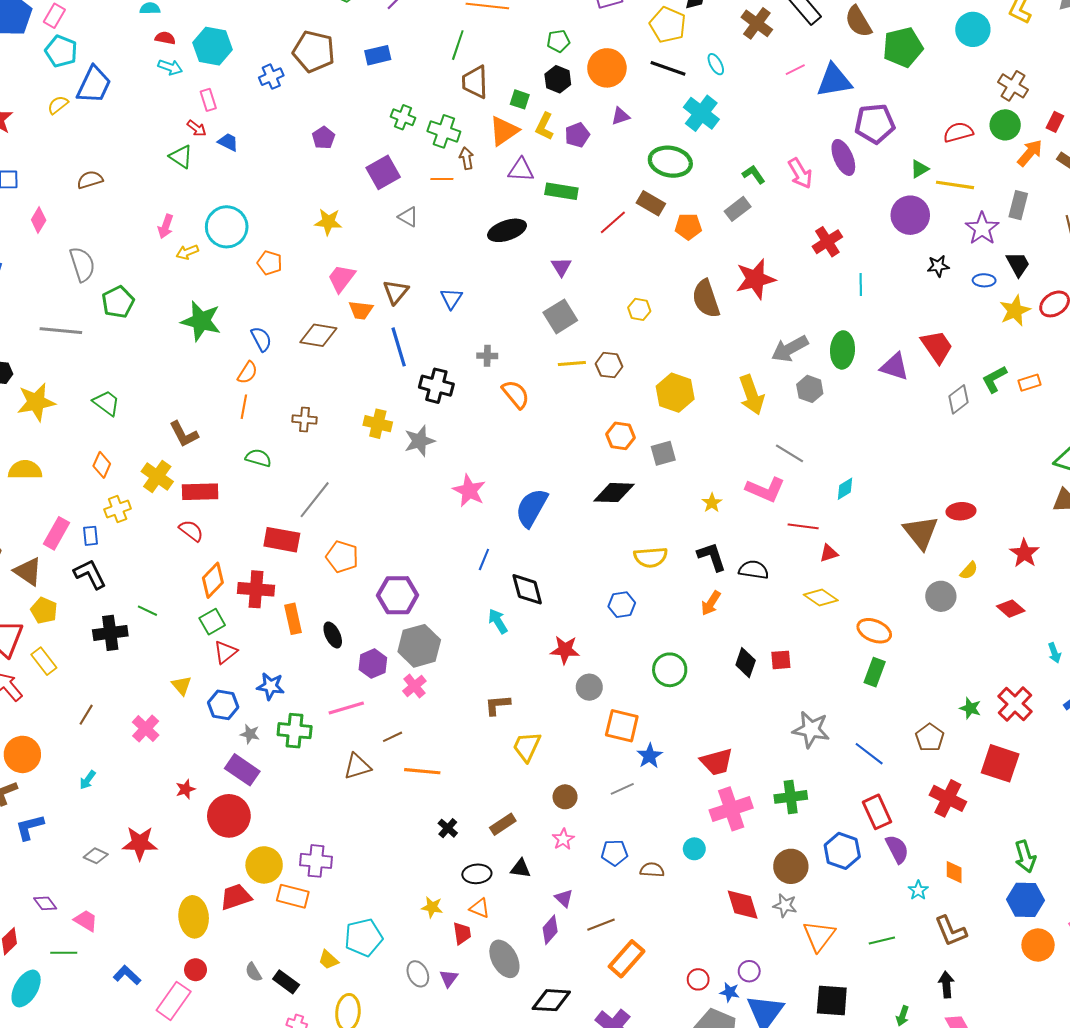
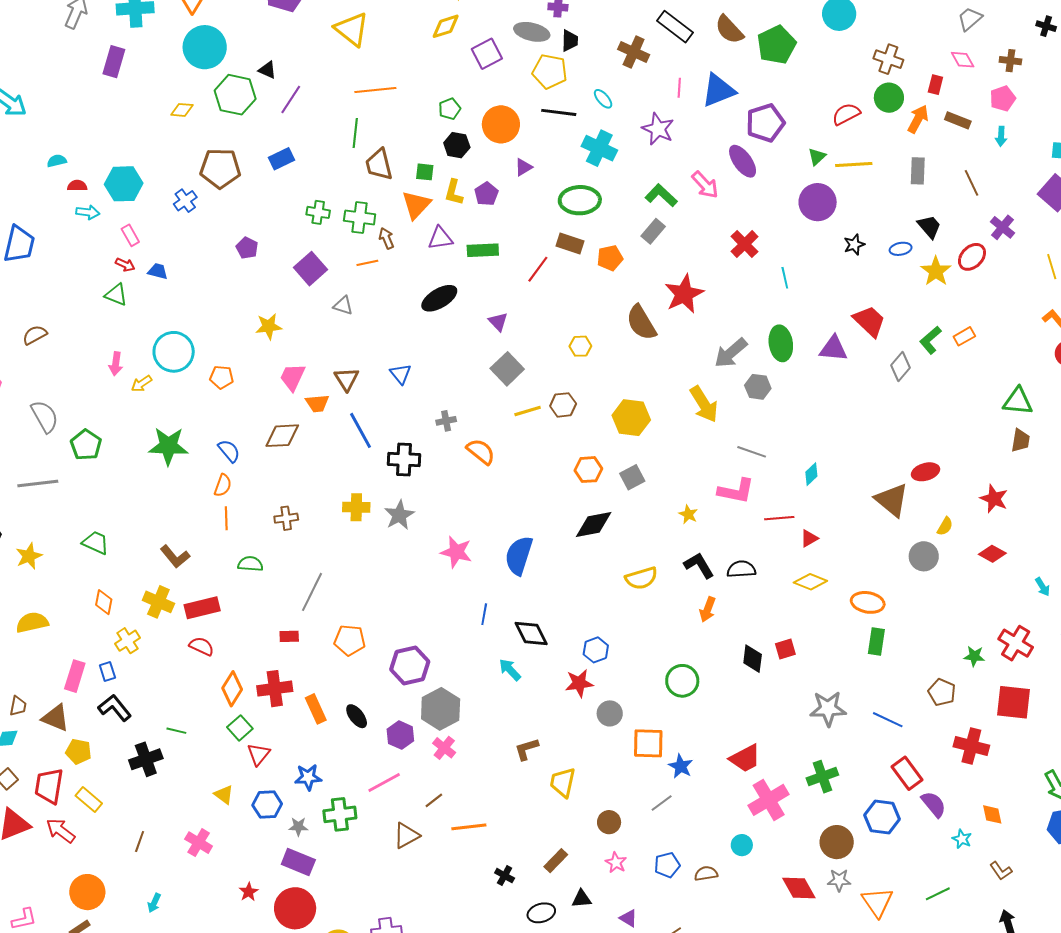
pink line: (795, 70) -> (679, 88), turned -48
green L-shape: (754, 174) -> (661, 195), size x1.4
purple star: (982, 229) -> (658, 129), moved
yellow star: (36, 402) -> (29, 556), size x0.7
red rectangle: (282, 540) -> (289, 636), size x0.6
blue hexagon: (622, 605) -> (596, 650), moved
brown L-shape: (951, 931) -> (1001, 871), size x0.7

